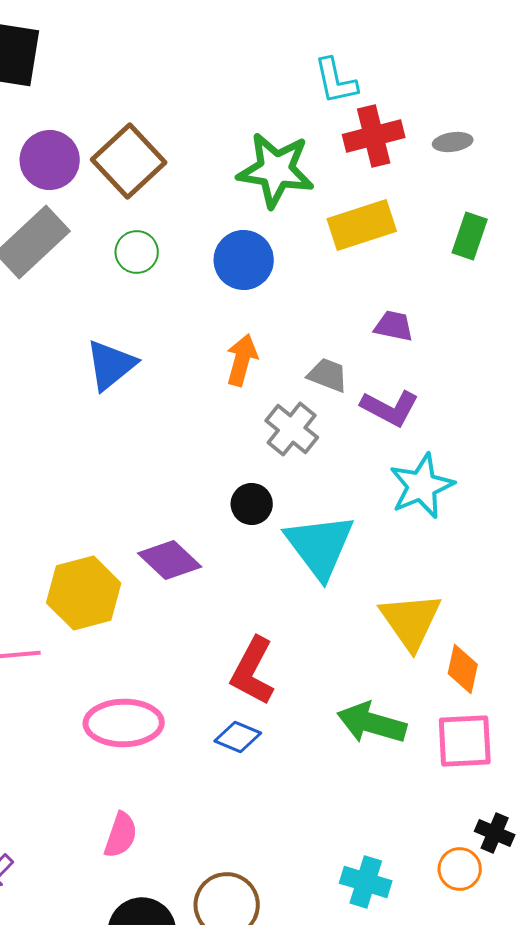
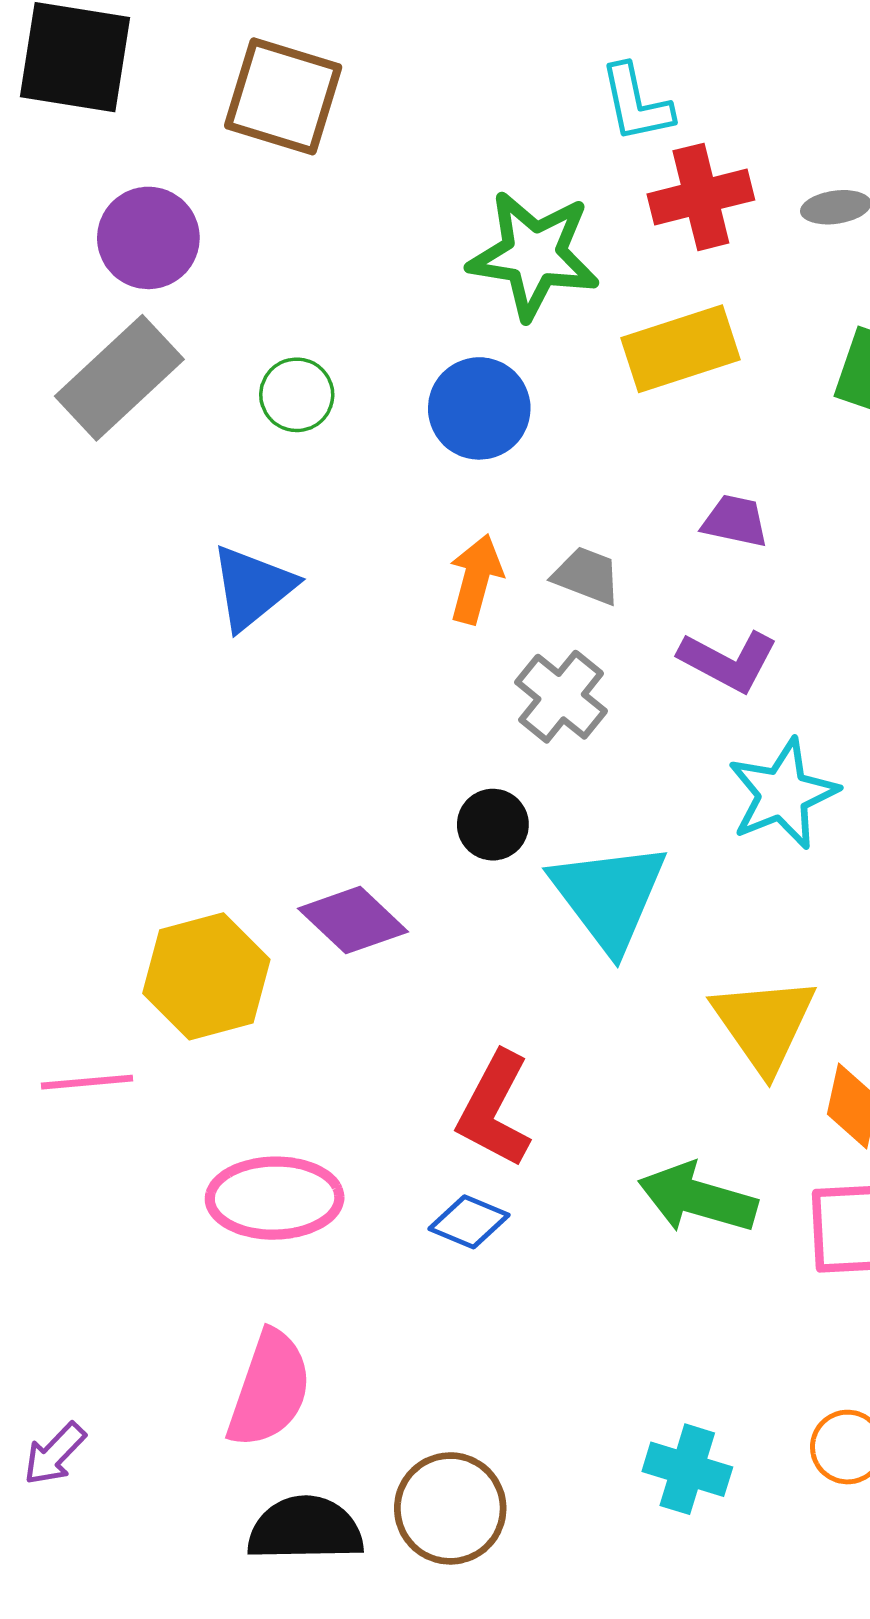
brown square: (129, 161) -> (283, 96), moved, turned -30
gray trapezoid: (328, 375) -> (587, 576), moved
pink semicircle: (121, 835) -> (269, 1389), size x1.5

